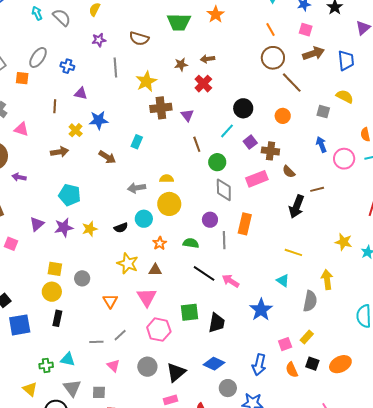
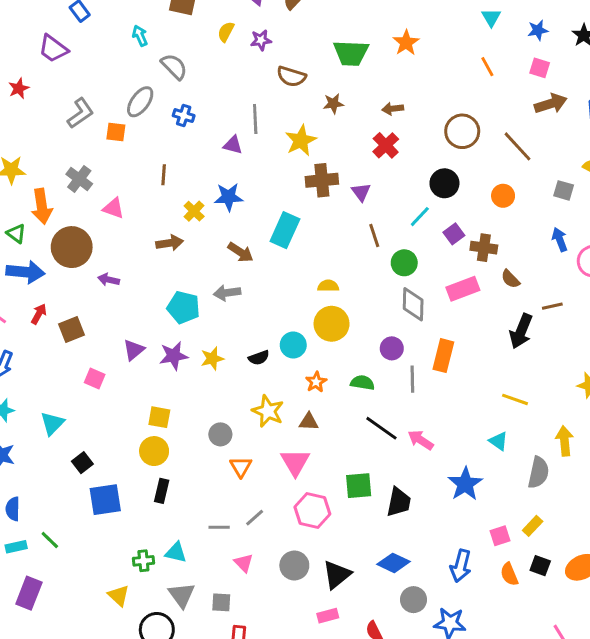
gray semicircle: (62, 17) -> (174, 67), moved
purple star: (99, 40) -> (261, 40), moved
brown circle: (273, 58) -> (462, 131), moved
brown star: (181, 64) -> (333, 104), moved
purple triangle: (81, 94) -> (233, 145), moved
cyan rectangle: (137, 142) -> (285, 230), size x1.6
gray arrow: (137, 188) -> (227, 293), moved
gray circle: (82, 278) -> (220, 434), moved

